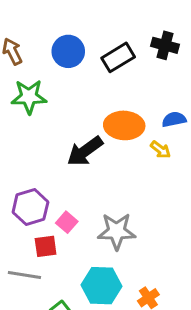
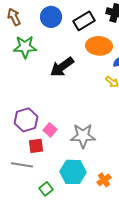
orange ellipse: (124, 125) -> (99, 46), moved
black arrow: (85, 151) -> (62, 67), moved

